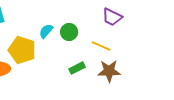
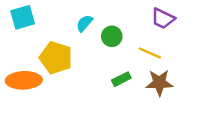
cyan semicircle: (46, 31) -> (84, 23), moved

